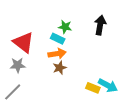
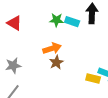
cyan rectangle: (58, 39) -> (72, 22), moved
red triangle: (23, 42) -> (14, 23), moved, size x0.7

